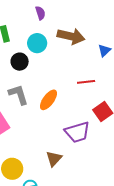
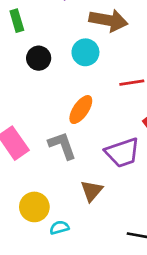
cyan circle: (37, 43) -> (85, 52), moved
gray L-shape: (18, 95) -> (62, 145), moved

